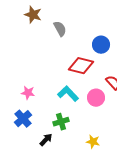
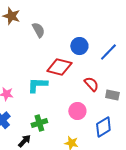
cyan L-shape: (68, 94) -> (37, 85), moved, turned -45
pink circle: (96, 98) -> (77, 111), moved

